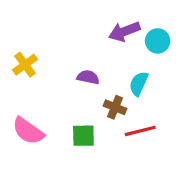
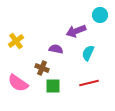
purple arrow: (124, 31) -> (76, 31), moved
cyan circle: (158, 41) -> (100, 15), moved
brown cross: (115, 107) -> (42, 68), moved

